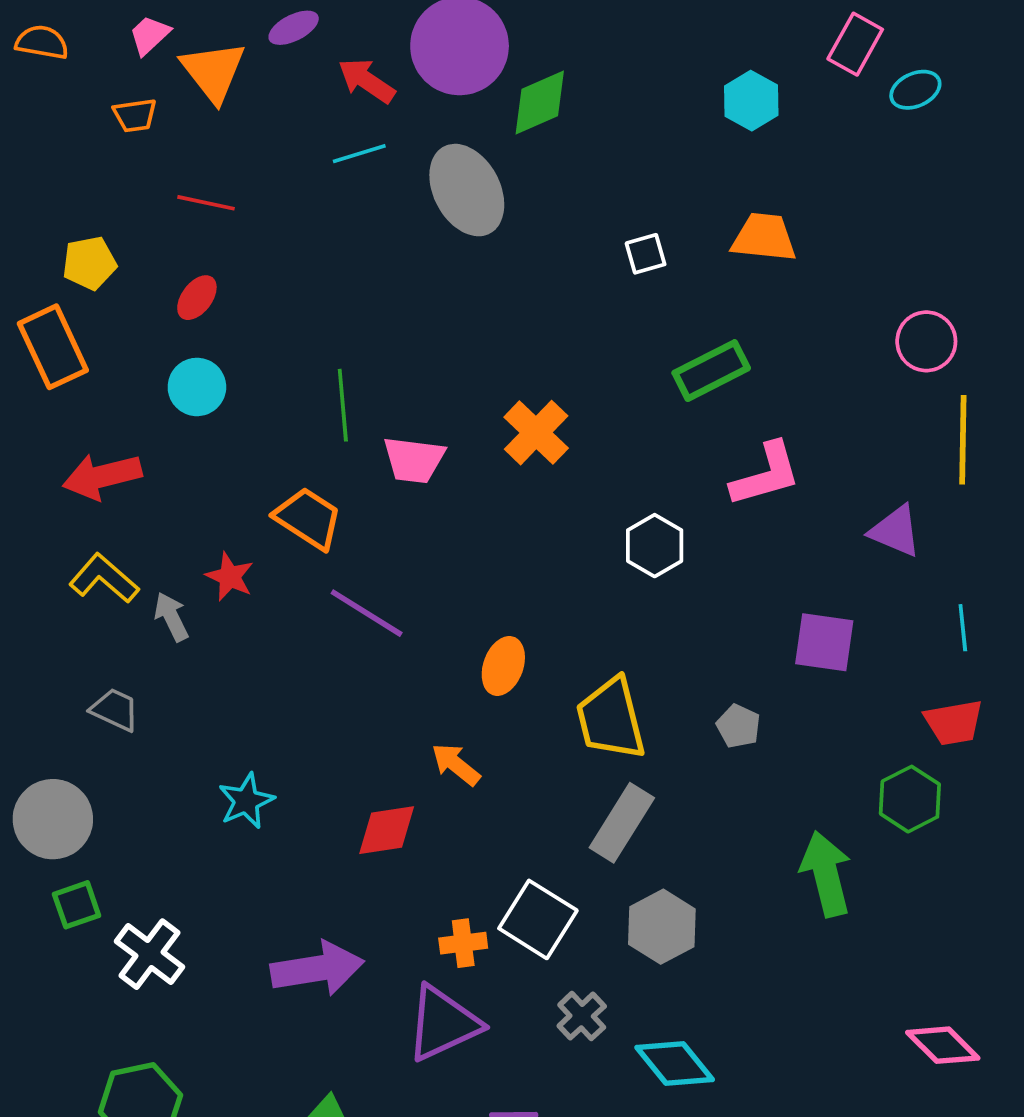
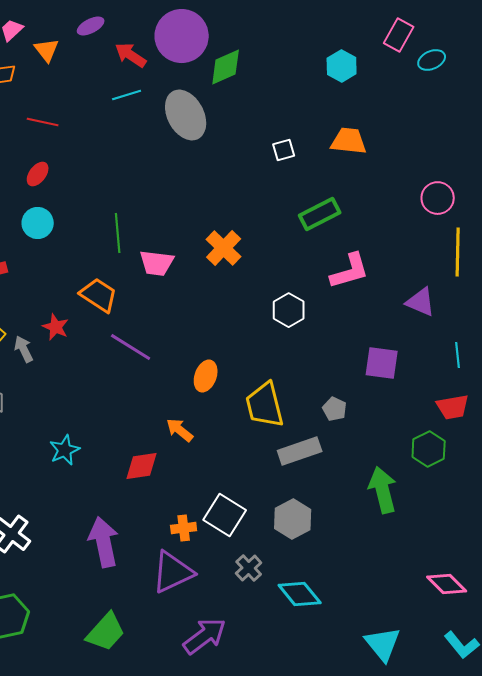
orange triangle: (213, 71) -> (47, 50), size x0.7
gray rectangle: (622, 823) -> (300, 451), moved, turned 39
purple arrow: (317, 969) -> (104, 542), turned -93

